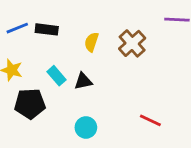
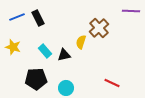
black rectangle: (47, 29) -> (38, 18), turned 56
yellow semicircle: (92, 42) -> (81, 42), moved
black pentagon: (30, 104) -> (36, 79), moved

